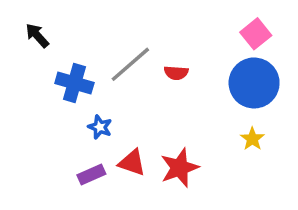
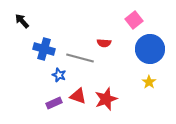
pink square: (256, 34) -> (134, 20), moved
gray line: (130, 64) -> (80, 58), moved, turned 56

